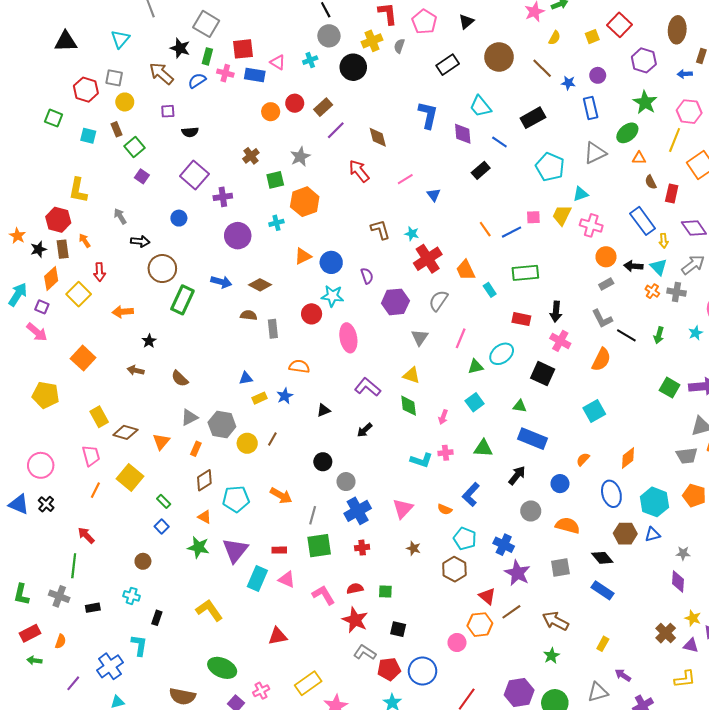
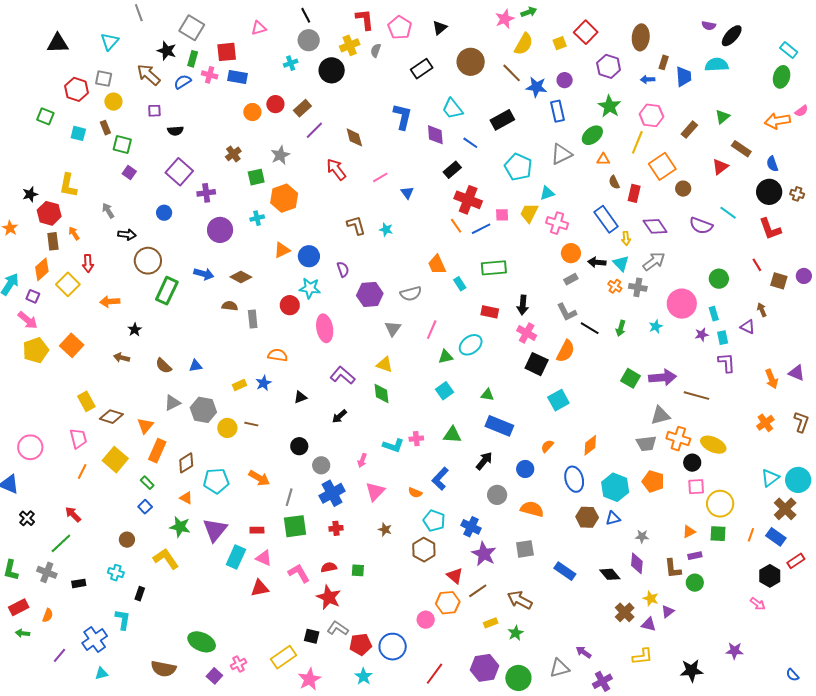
yellow semicircle: (555, 38) -> (524, 44), size x1.6
pink triangle: (278, 62) -> (259, 28), moved, turned -49
blue star: (568, 83) -> (537, 87), size x1.5
green square: (134, 147) -> (122, 145), turned -36
black star: (38, 249) -> (30, 194), moved
red cross: (428, 259) -> (468, 200), moved, turned -36
gray semicircle: (438, 301) -> (411, 294), turned -140
black square: (543, 374) -> (537, 364), moved
blue triangle: (246, 378) -> (196, 366), moved
yellow pentagon: (46, 395) -> (36, 350), moved, turned -30
pink arrow: (443, 417) -> (362, 460), moved
brown line: (272, 439) -> (251, 424), turned 72
orange rectangle: (196, 449) -> (157, 451), moved, size x1.6
black cross: (46, 504) -> (27, 518), moved
black diamond: (602, 558) -> (610, 574), moved
green line: (74, 566) -> (61, 543), turned 40
yellow L-shape: (209, 610) -> (166, 559), moved
black square: (398, 629) -> (312, 636), moved
red triangle: (278, 636) -> (260, 588), moved
yellow rectangle: (603, 644) -> (491, 623), moved, turned 40

